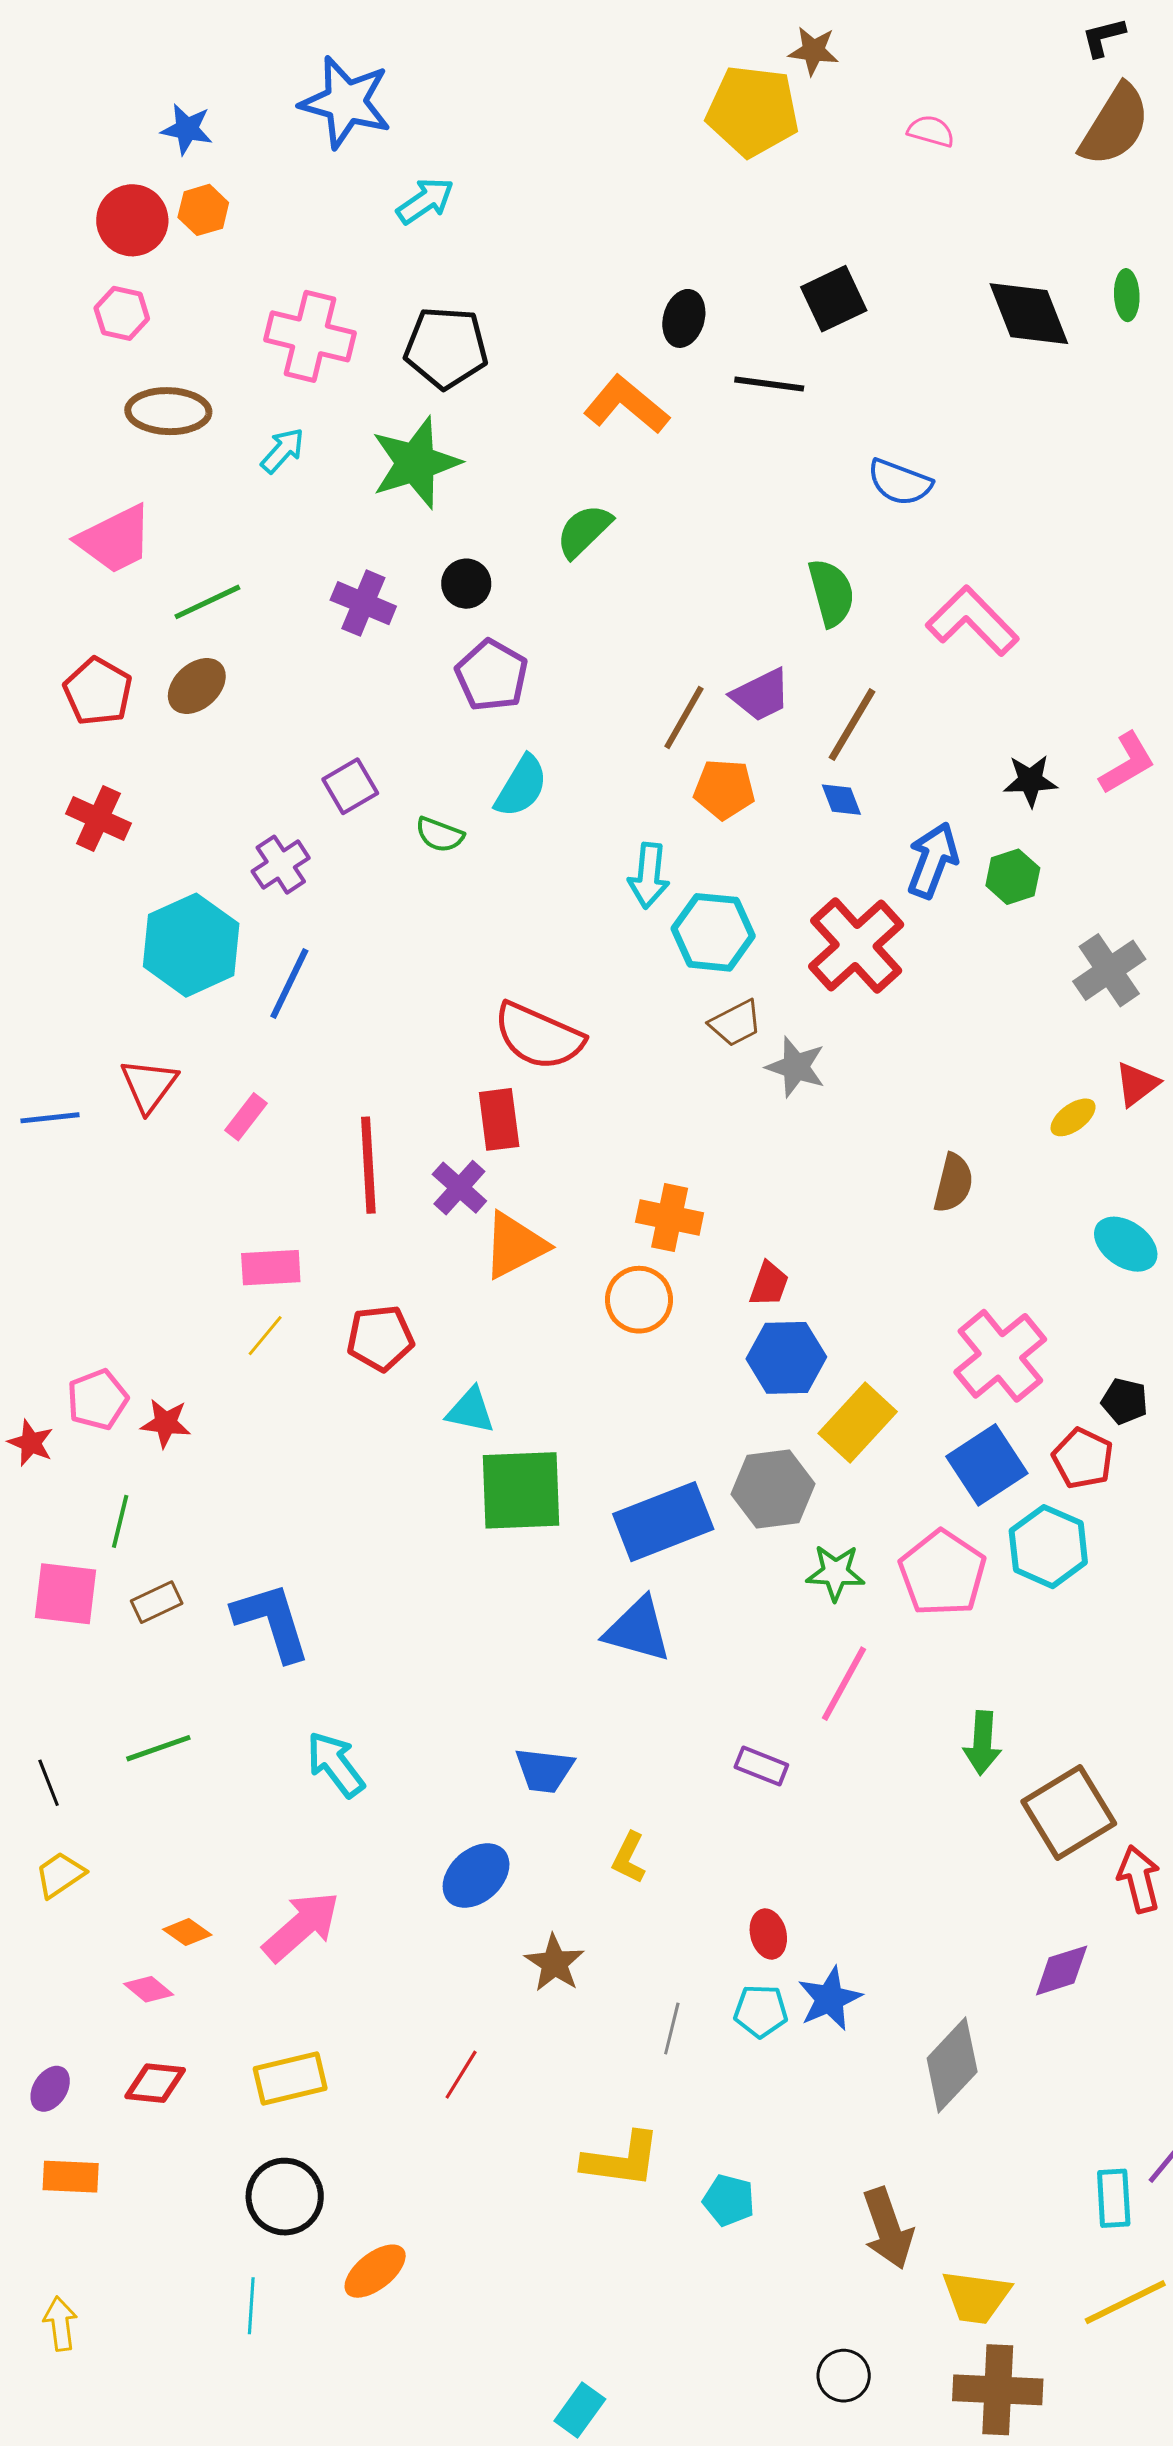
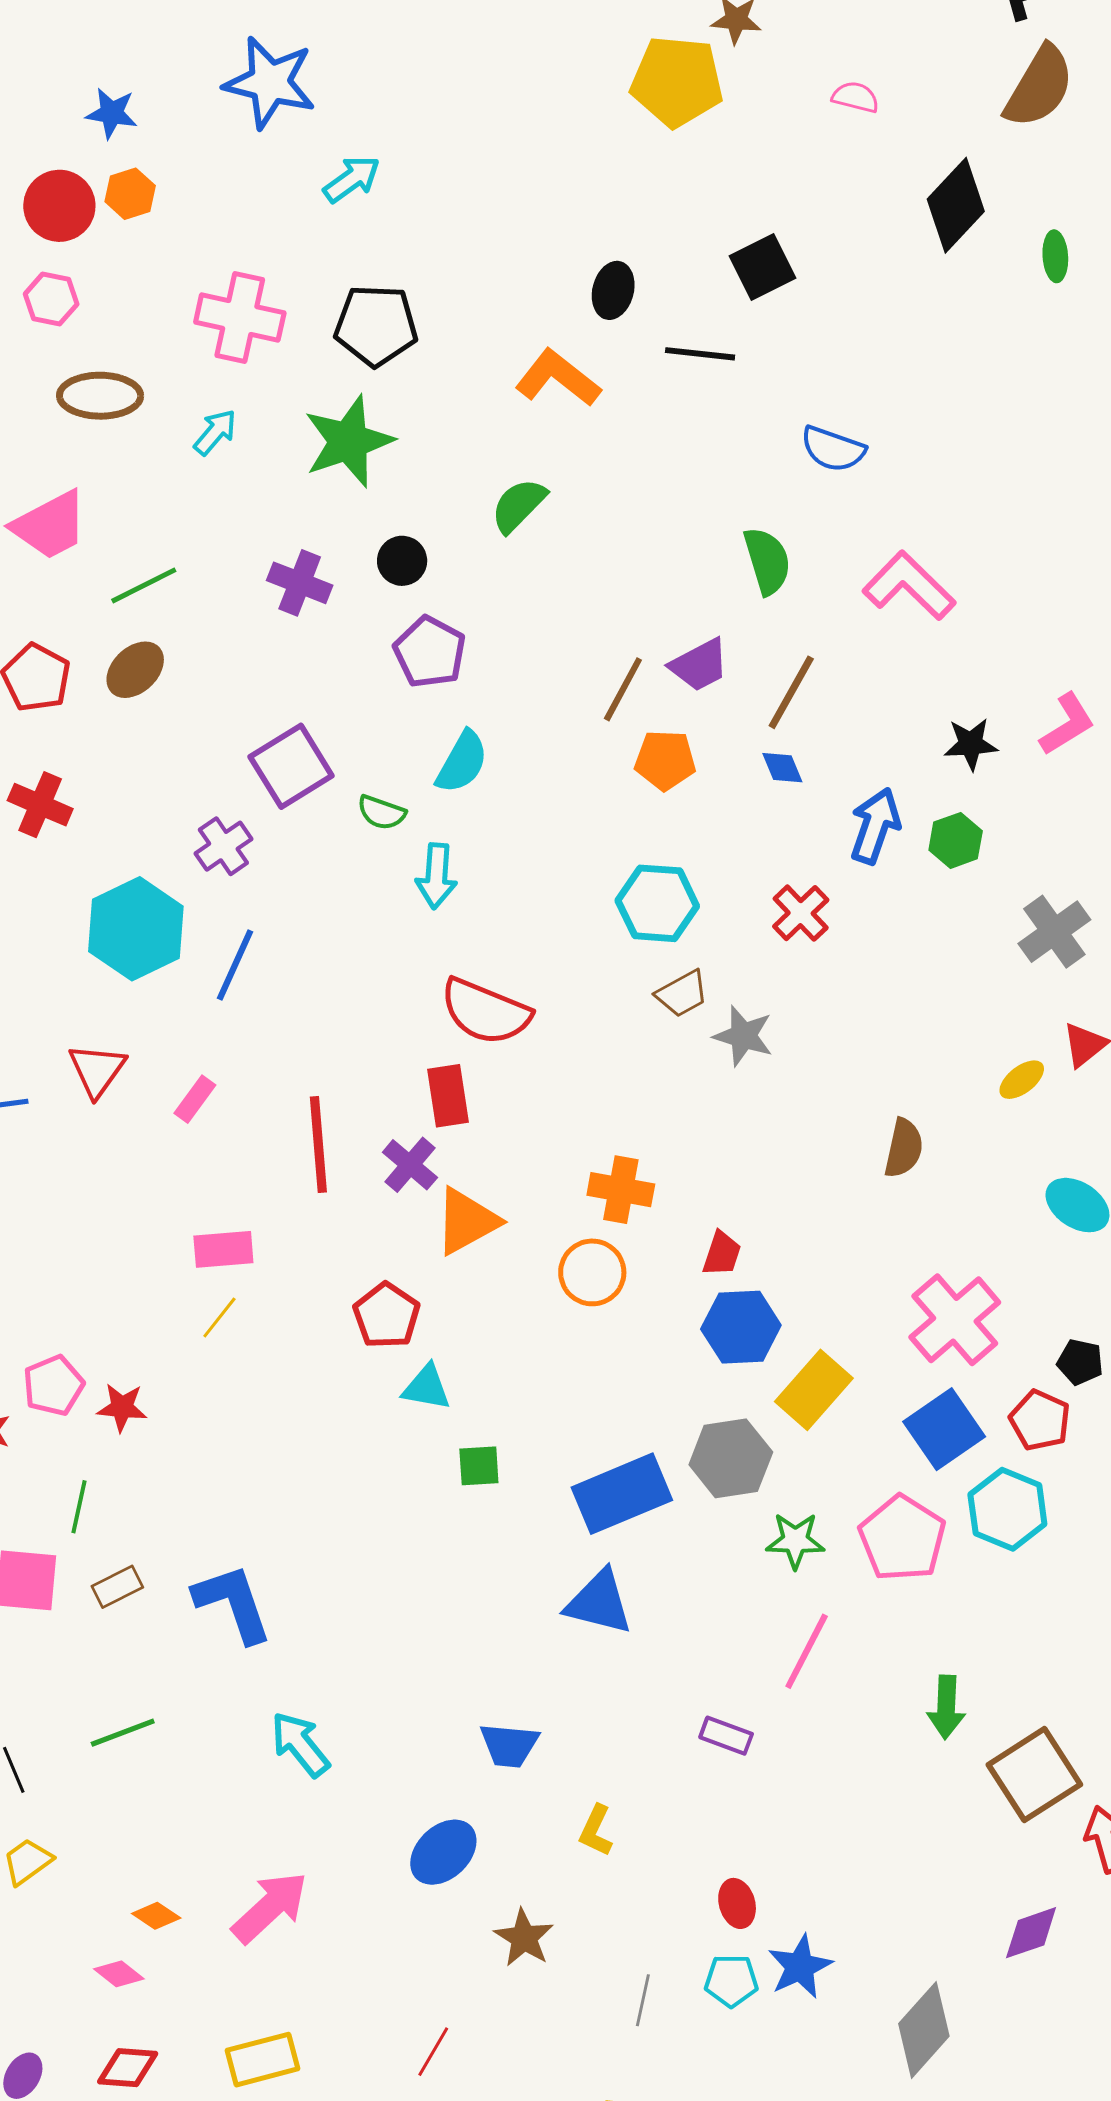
black diamond: (1029, 314) -> (956, 205), moved, turned 66
purple square: (350, 786) -> (291, 766), size x1.5
cyan arrow: (649, 876) -> (436, 876), moved
red cross: (856, 946) -> (801, 913), size x0.6
red pentagon: (380, 1338) -> (386, 1316), moved, turned -30
green square: (521, 1490) -> (479, 1466), size x0.5

